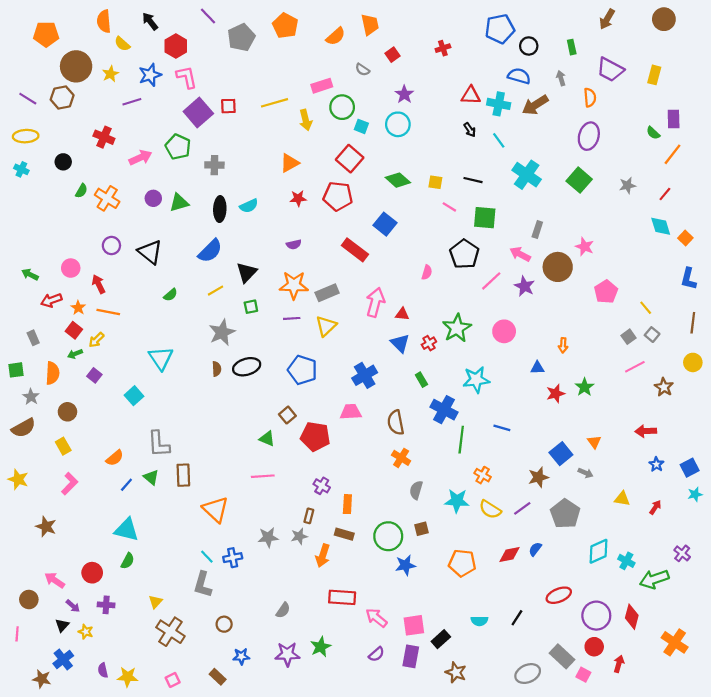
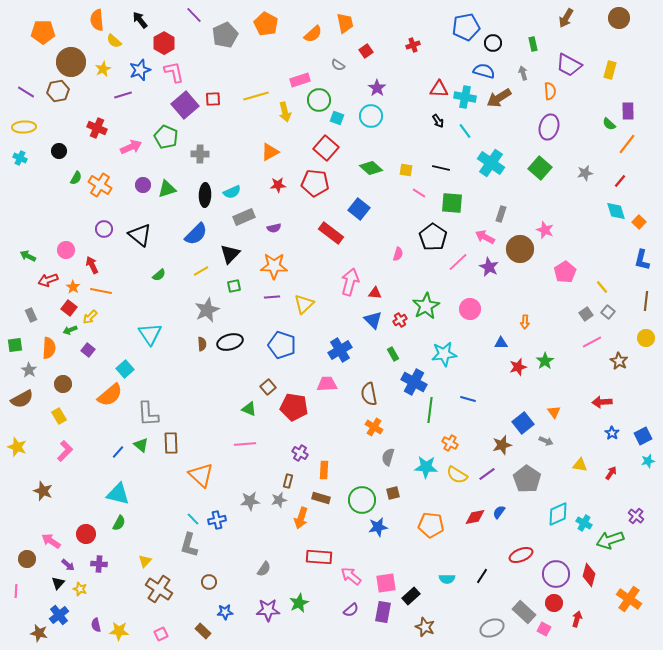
gray rectangle: (327, 293) -> (244, 217), moved
orange semicircle: (115, 458) -> (110, 395), moved, size x1.5

